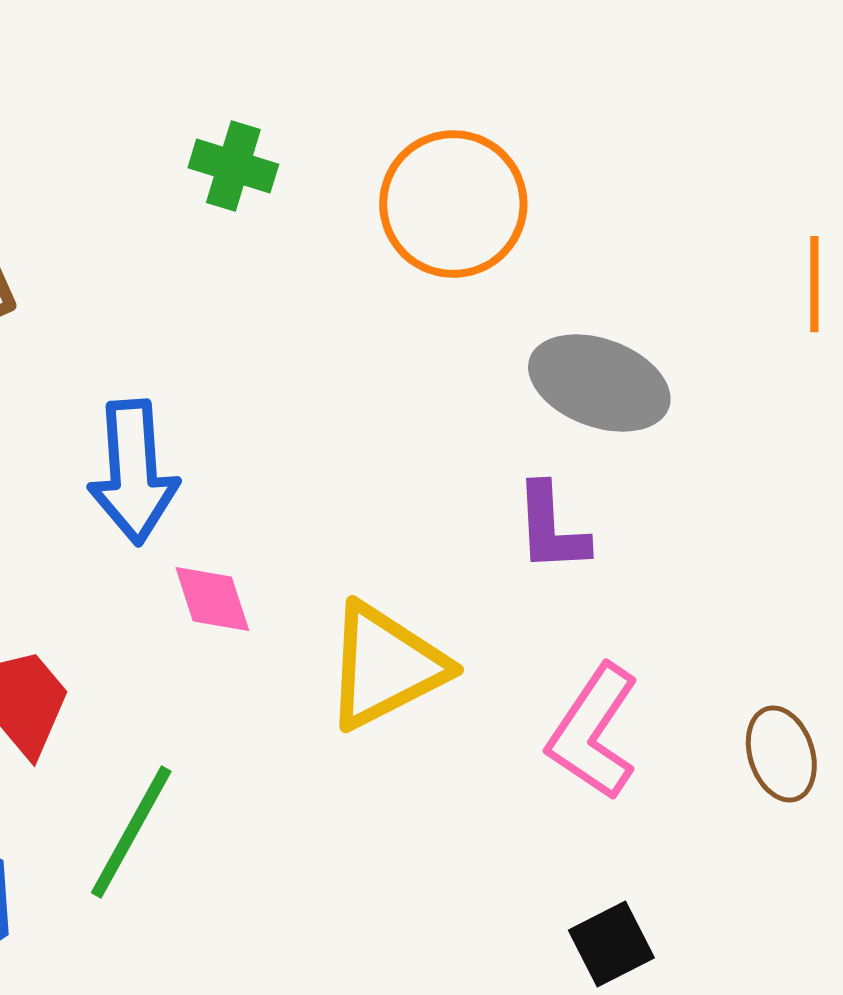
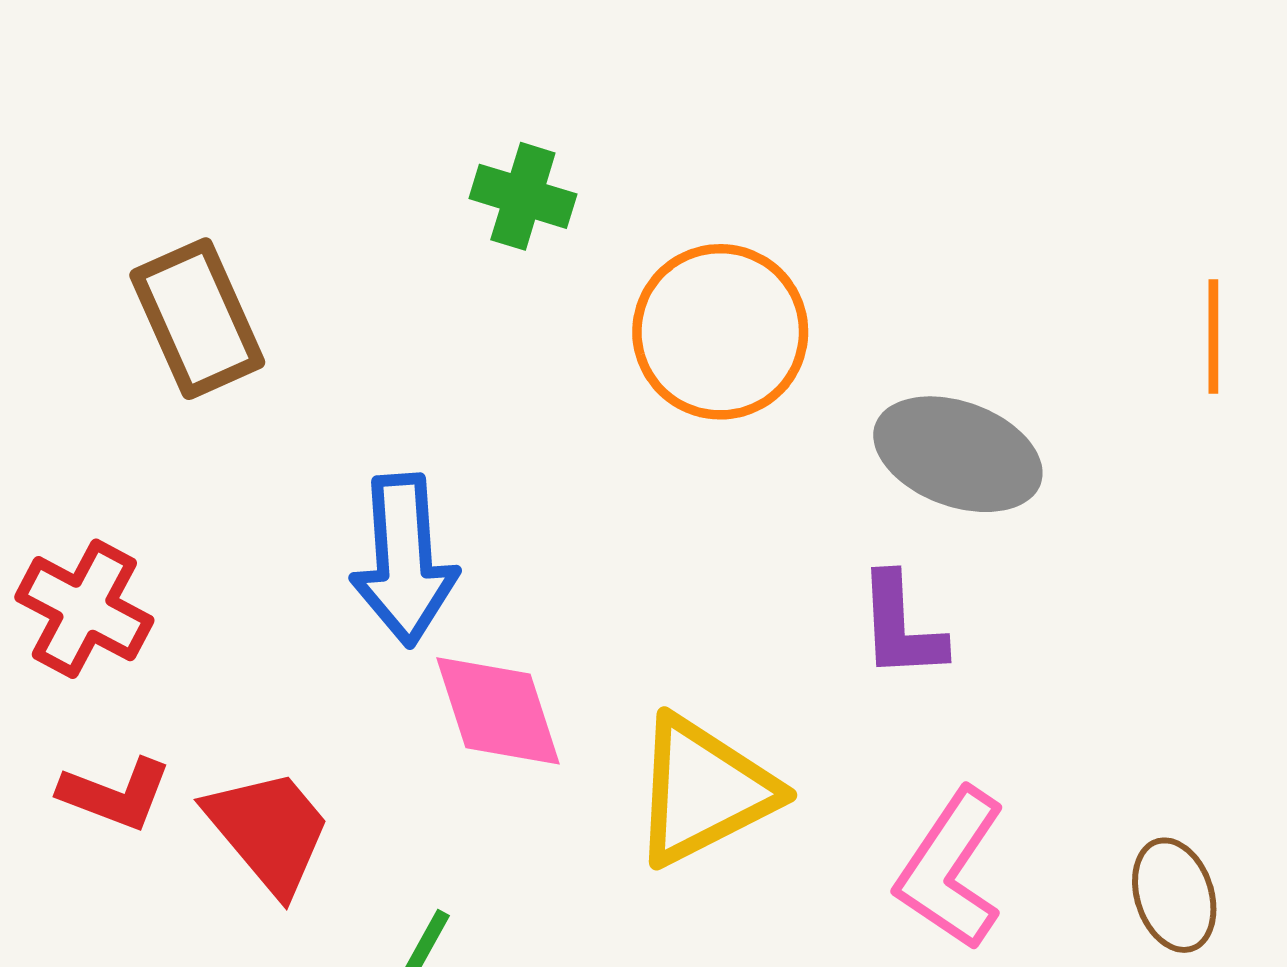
orange circle: (453, 204) -> (720, 332), moved
pink diamond: (212, 599) -> (498, 711), size x1.4

